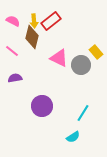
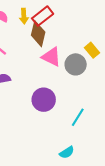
brown diamond: (32, 37) -> (38, 34), moved
purple circle: (42, 106) -> (44, 100), moved
cyan semicircle: (73, 137) -> (67, 152), moved

